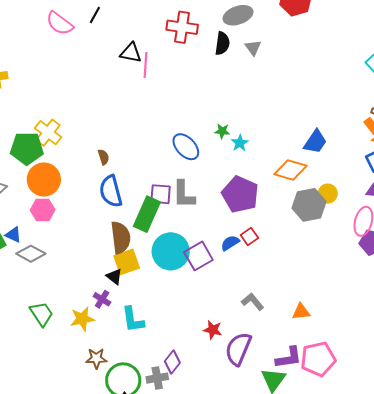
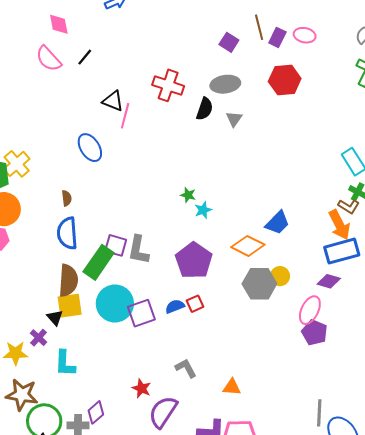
blue ellipse: (186, 147) -> (90, 148), moved
brown star: (96, 358) -> (22, 395), size x1.5

